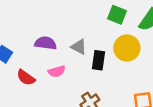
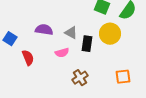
pink semicircle: (57, 71) -> (62, 53), moved
red semicircle: (26, 78) -> (28, 58), turned -147

